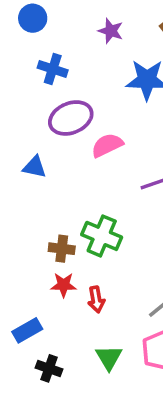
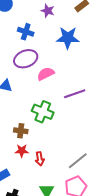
blue cross: (53, 69) -> (26, 32), moved
green cross: (102, 236) -> (43, 112), moved

